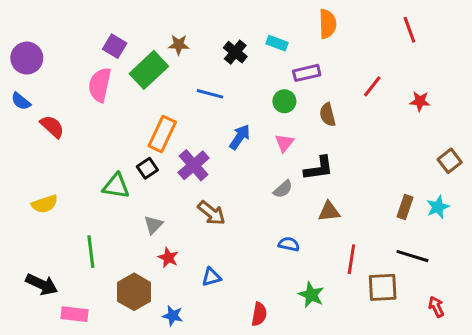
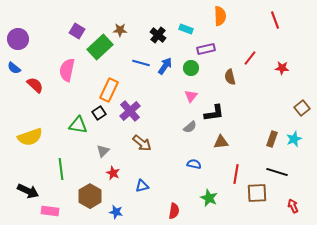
pink semicircle: (100, 85) -> (67, 70), moved
brown semicircle: (328, 115) -> (230, 77), moved
blue arrow: (240, 137) -> (165, 66), moved
yellow semicircle: (45, 204) -> (30, 137), size x1.4

